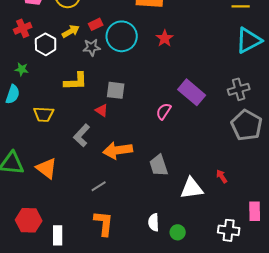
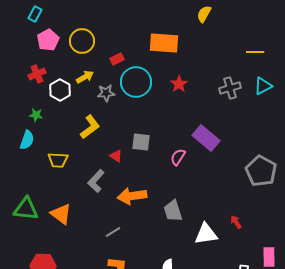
red rectangle: (96, 24) -> (117, 59), moved
cyan triangle: (249, 40) -> (263, 86), size x0.7
yellow L-shape: (76, 81) -> (90, 127), turned -35
gray cross: (239, 89) -> (230, 88), moved
gray square: (116, 90) -> (141, 142), moved

